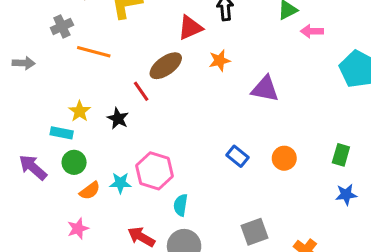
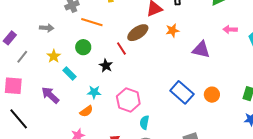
pink arrow: (312, 31) -> (230, 29), moved
yellow star: (80, 111) -> (54, 56), moved
cyan rectangle: (62, 133) -> (69, 74), turned 32
blue rectangle: (237, 156) -> (182, 92), size x1.6
green circle: (74, 162) -> (83, 47), moved
cyan star: (120, 183) -> (94, 92), moved

